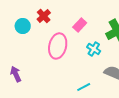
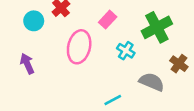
purple arrow: (16, 74) -> (27, 64), moved

